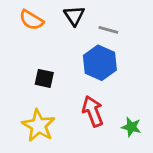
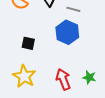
red arrow: (93, 111) -> (63, 79), moved

